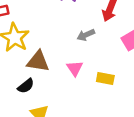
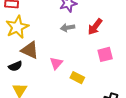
gray arrow: (86, 35) -> (68, 28), moved

